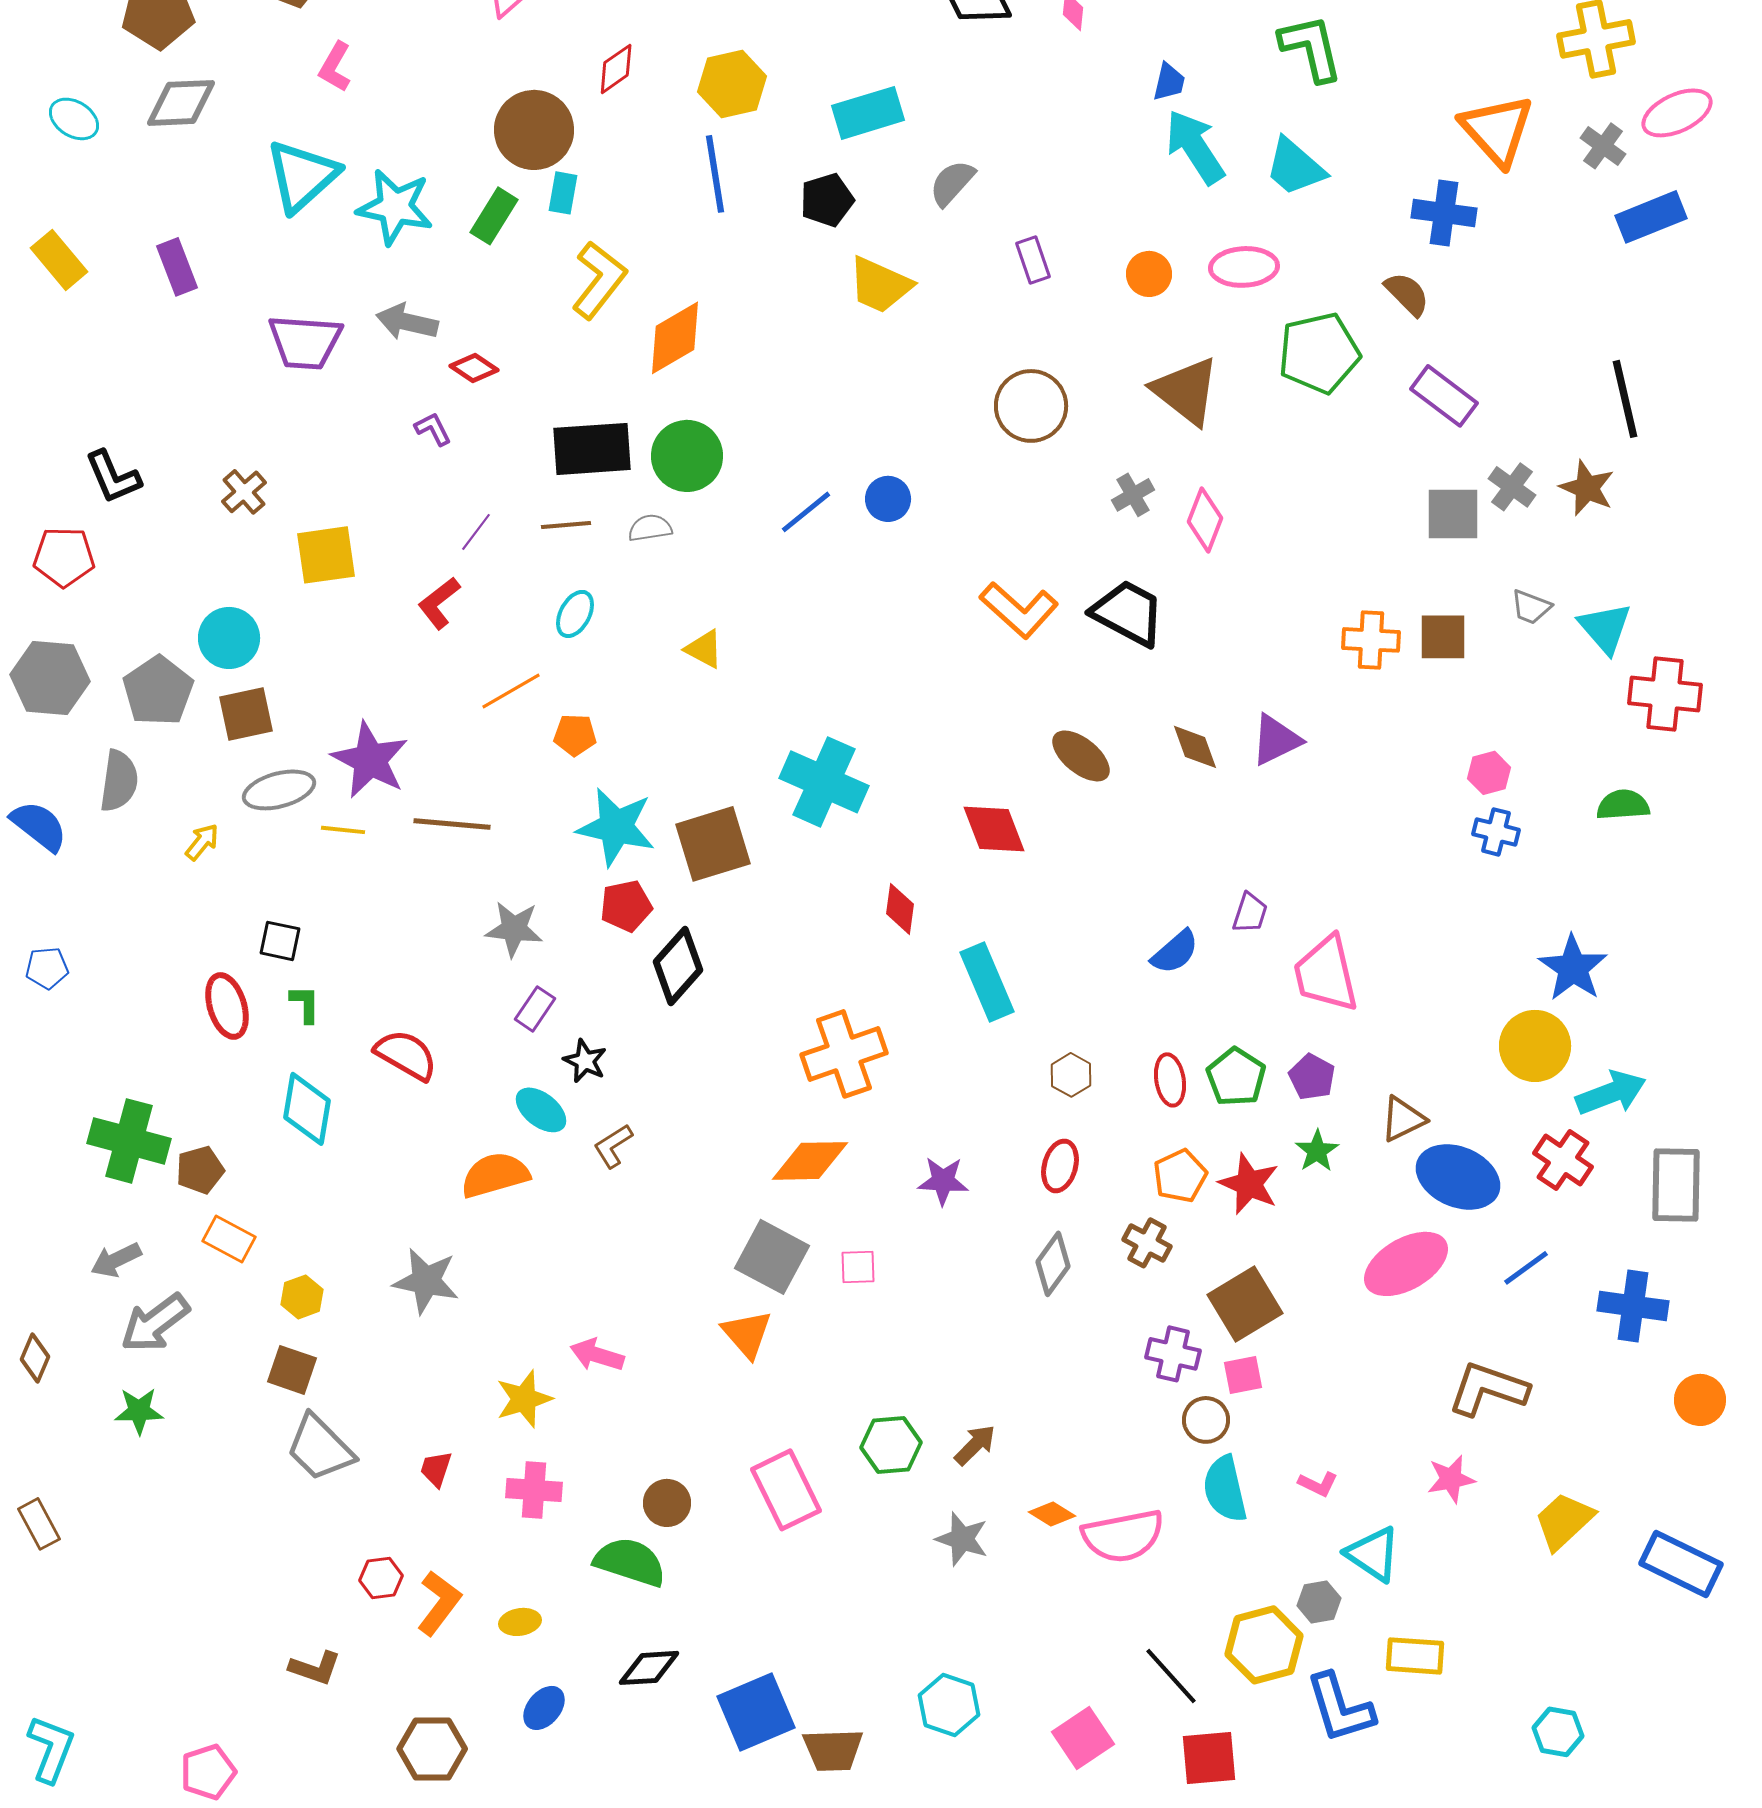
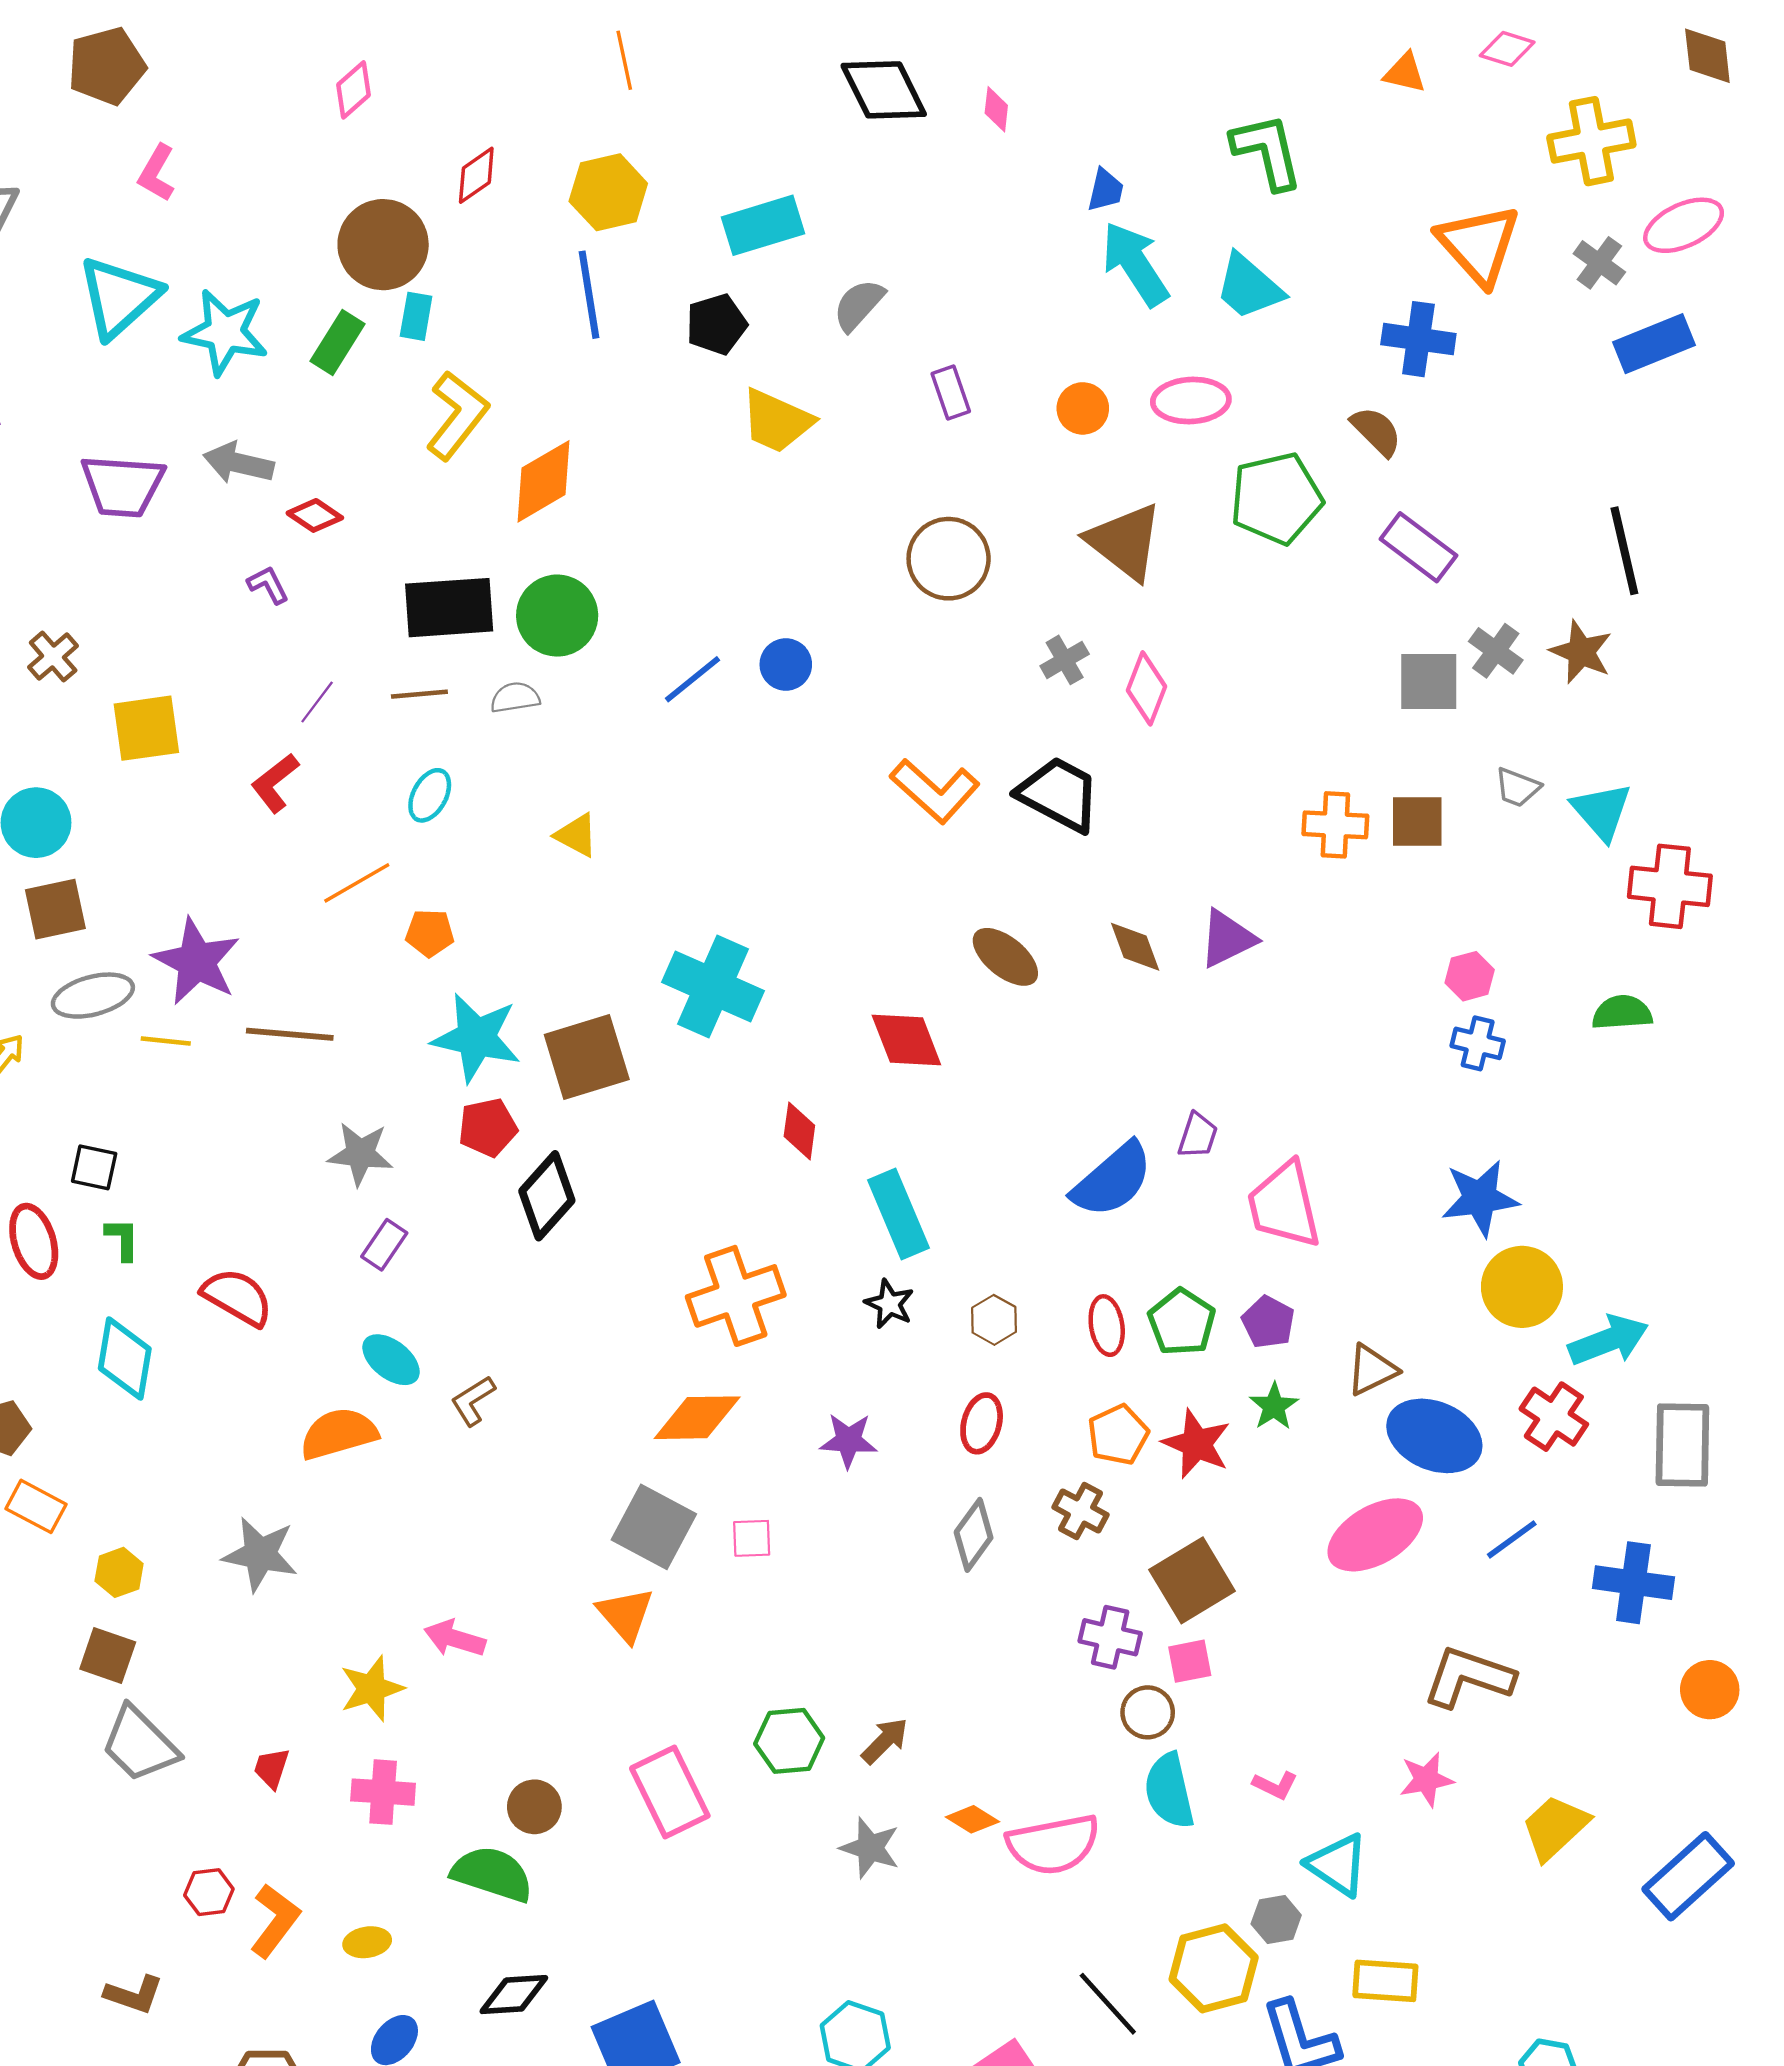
blue semicircle: (1175, 952) -> (1112, 1180), size x1.5
blue star: (1573, 968) -> (1480, 1198), moved, turned 30
black star: (585, 1061) -> (889, 1304), moved
blue rectangle: (1681, 1564) -> (1688, 1876), turned -68

